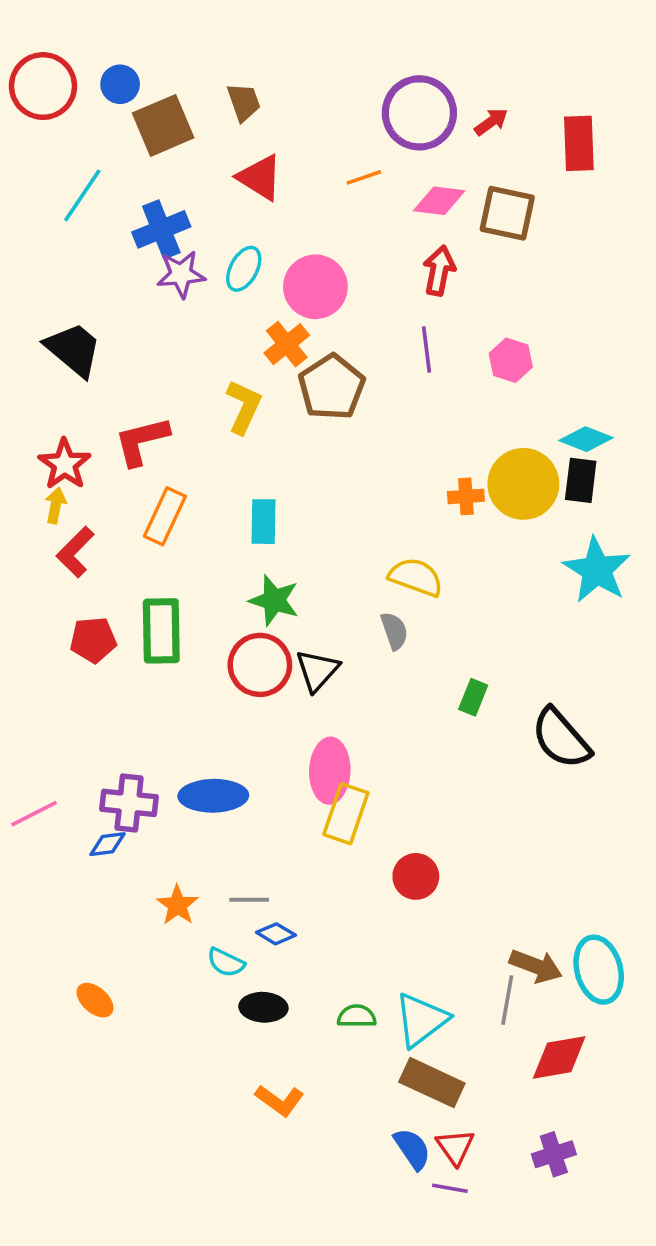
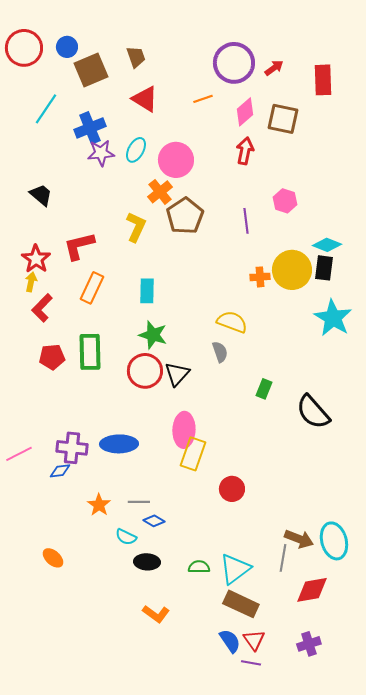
pink diamond: (439, 201) -> (245, 112), turned -48
black trapezoid: (73, 349) -> (41, 195), size x0.7
purple line: (427, 349) -> (246, 221), moved

